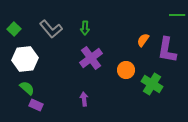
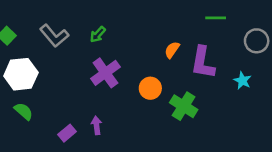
green arrow: (85, 28) -> (98, 34), turned 40
purple rectangle: (36, 105) -> (67, 133), moved, turned -64

